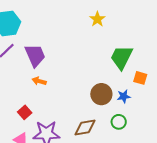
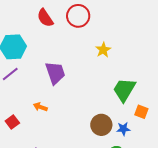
purple trapezoid: (35, 55) -> (55, 73), moved
red square: (25, 112) -> (12, 122), moved

